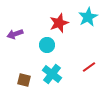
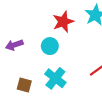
purple arrow: (15, 34) -> (14, 45), moved

